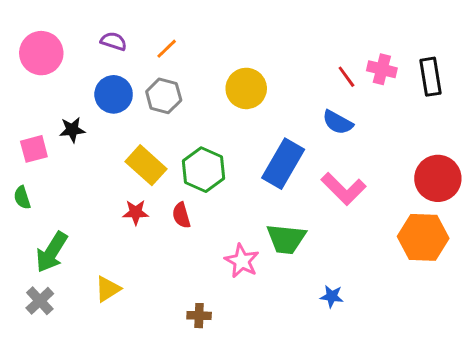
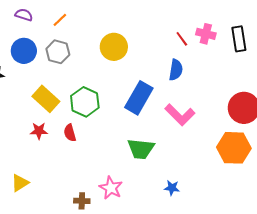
blue semicircle: (338, 122) -> (176, 70), turned -110
pink star: (242, 261) -> (111, 188), moved

